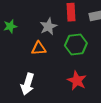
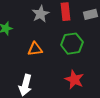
gray star: (48, 26) -> (41, 14), moved

